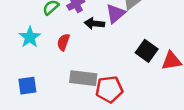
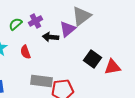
red semicircle: (63, 42) -> (25, 52), turned -40

